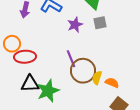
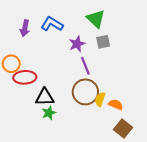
purple line: (71, 59) -> (85, 66), moved
black triangle: (30, 84) -> (45, 97), moved
green star: (48, 91) -> (49, 113), size x0.6

